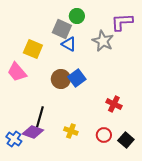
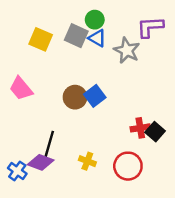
blue triangle: (69, 44) -> (97, 38), moved
yellow square: (33, 49) -> (41, 39), moved
red cross: (114, 104) -> (140, 128), turned -35
red circle: (104, 135) -> (128, 166), size x1.5
black square: (126, 140) -> (155, 132), moved

